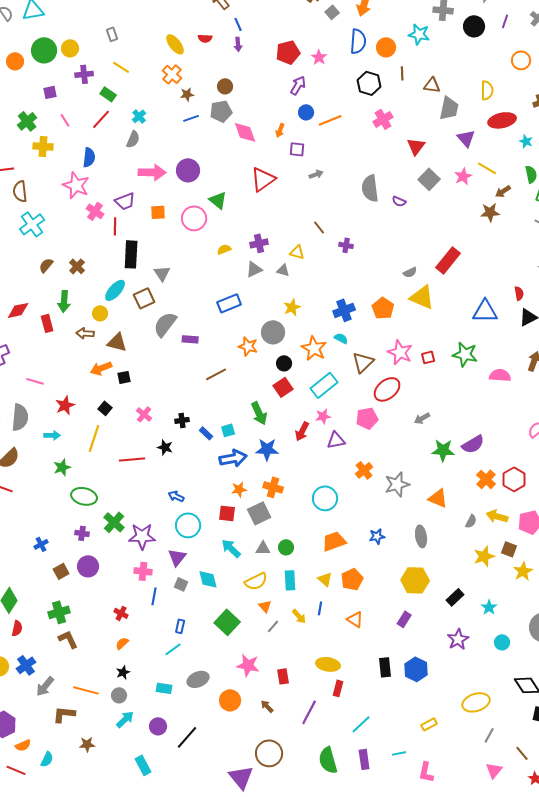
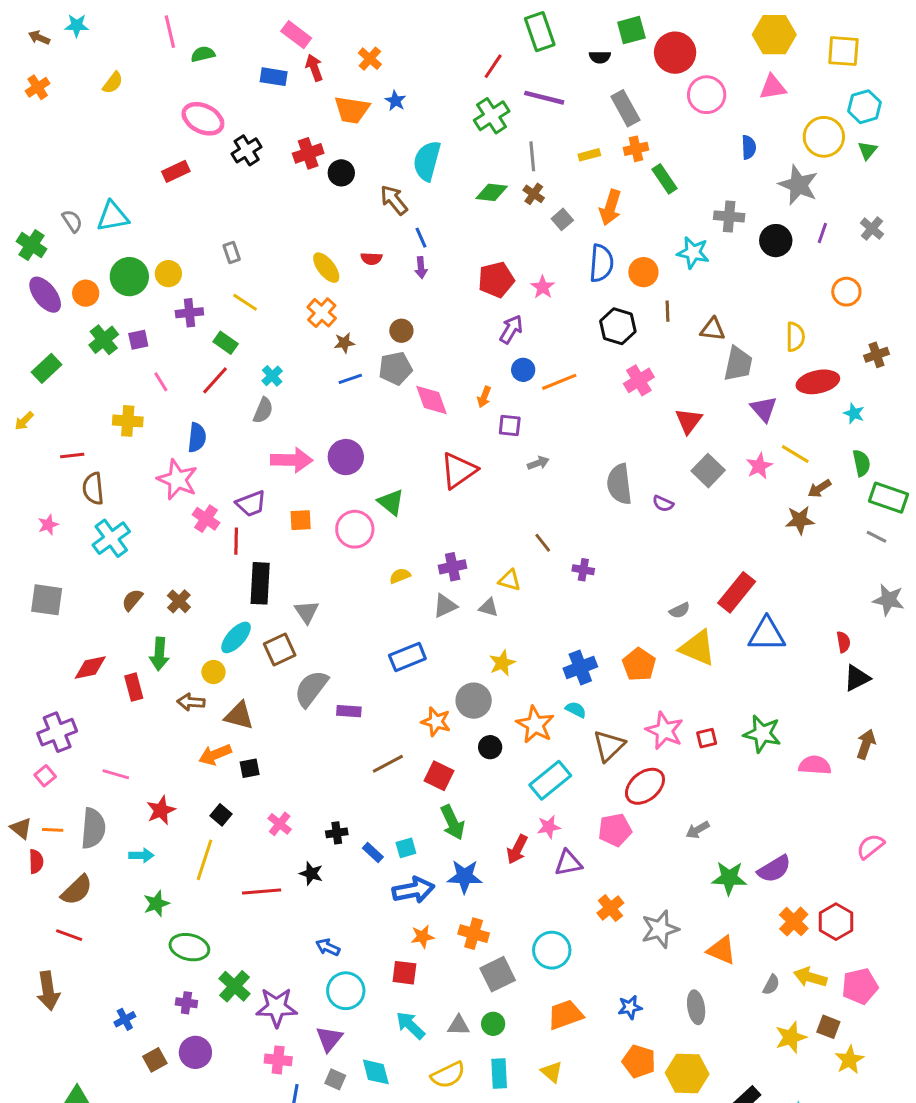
green cross: (27, 121) -> (104, 340), moved
blue triangle: (485, 311) -> (767, 634), moved
red square: (283, 387) -> (439, 776), moved, turned -30
gray square: (259, 513) -> (498, 974), moved
orange pentagon: (352, 579) -> (639, 1061), moved, turned -30

